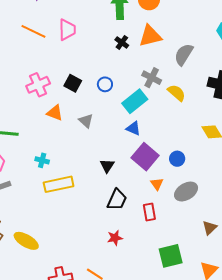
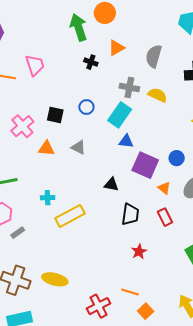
orange triangle: (150, 36) -> (116, 48), size x0.7
black triangle: (107, 166) -> (111, 184), turned -35

